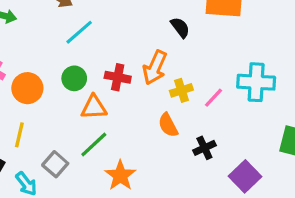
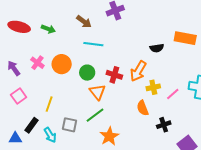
black semicircle: (180, 27) -> (157, 48), turned 112
cyan line: (79, 32) -> (93, 44), turned 42
orange circle: (27, 88) -> (62, 64), moved
orange triangle: (94, 107) -> (97, 92), turned 48
gray square: (55, 164) -> (70, 125), turned -35

